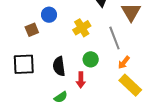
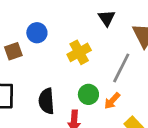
gray line: (114, 38) -> (121, 68), turned 45
orange arrow: (124, 62) -> (112, 101), moved

